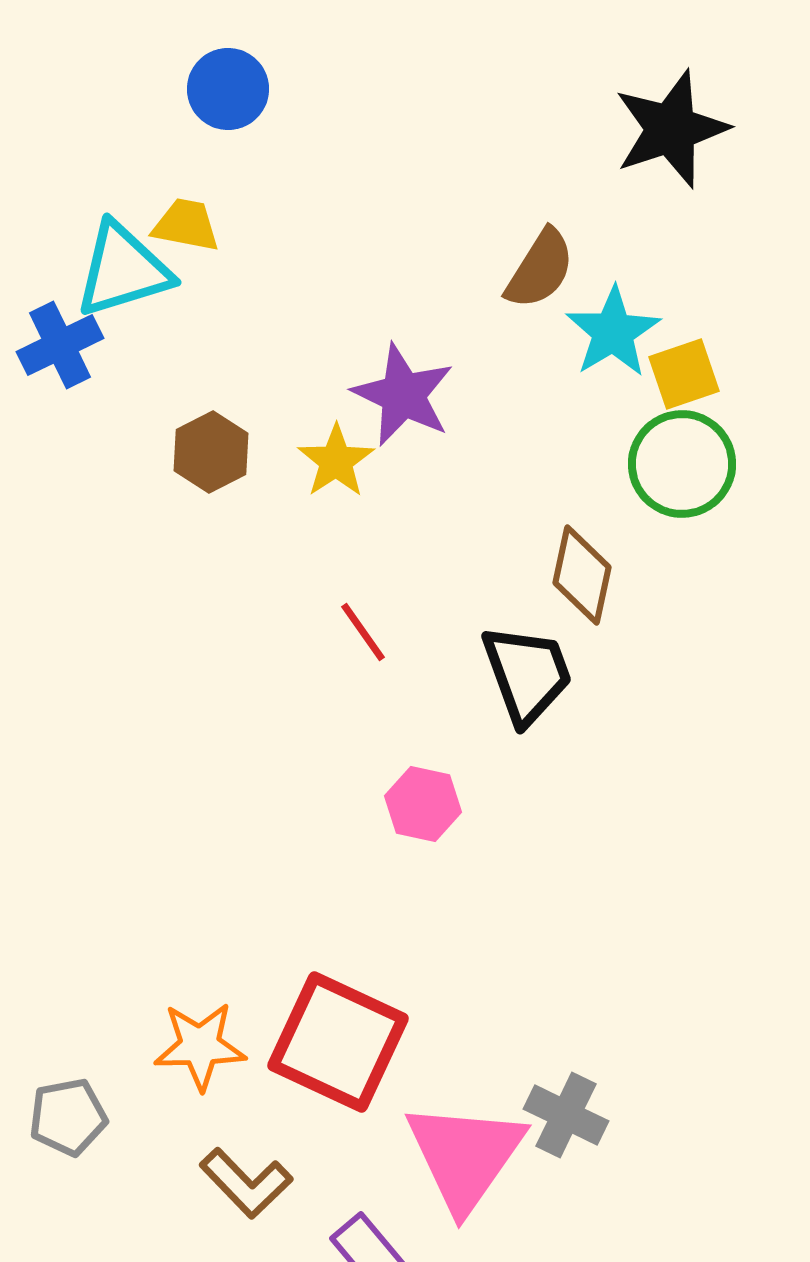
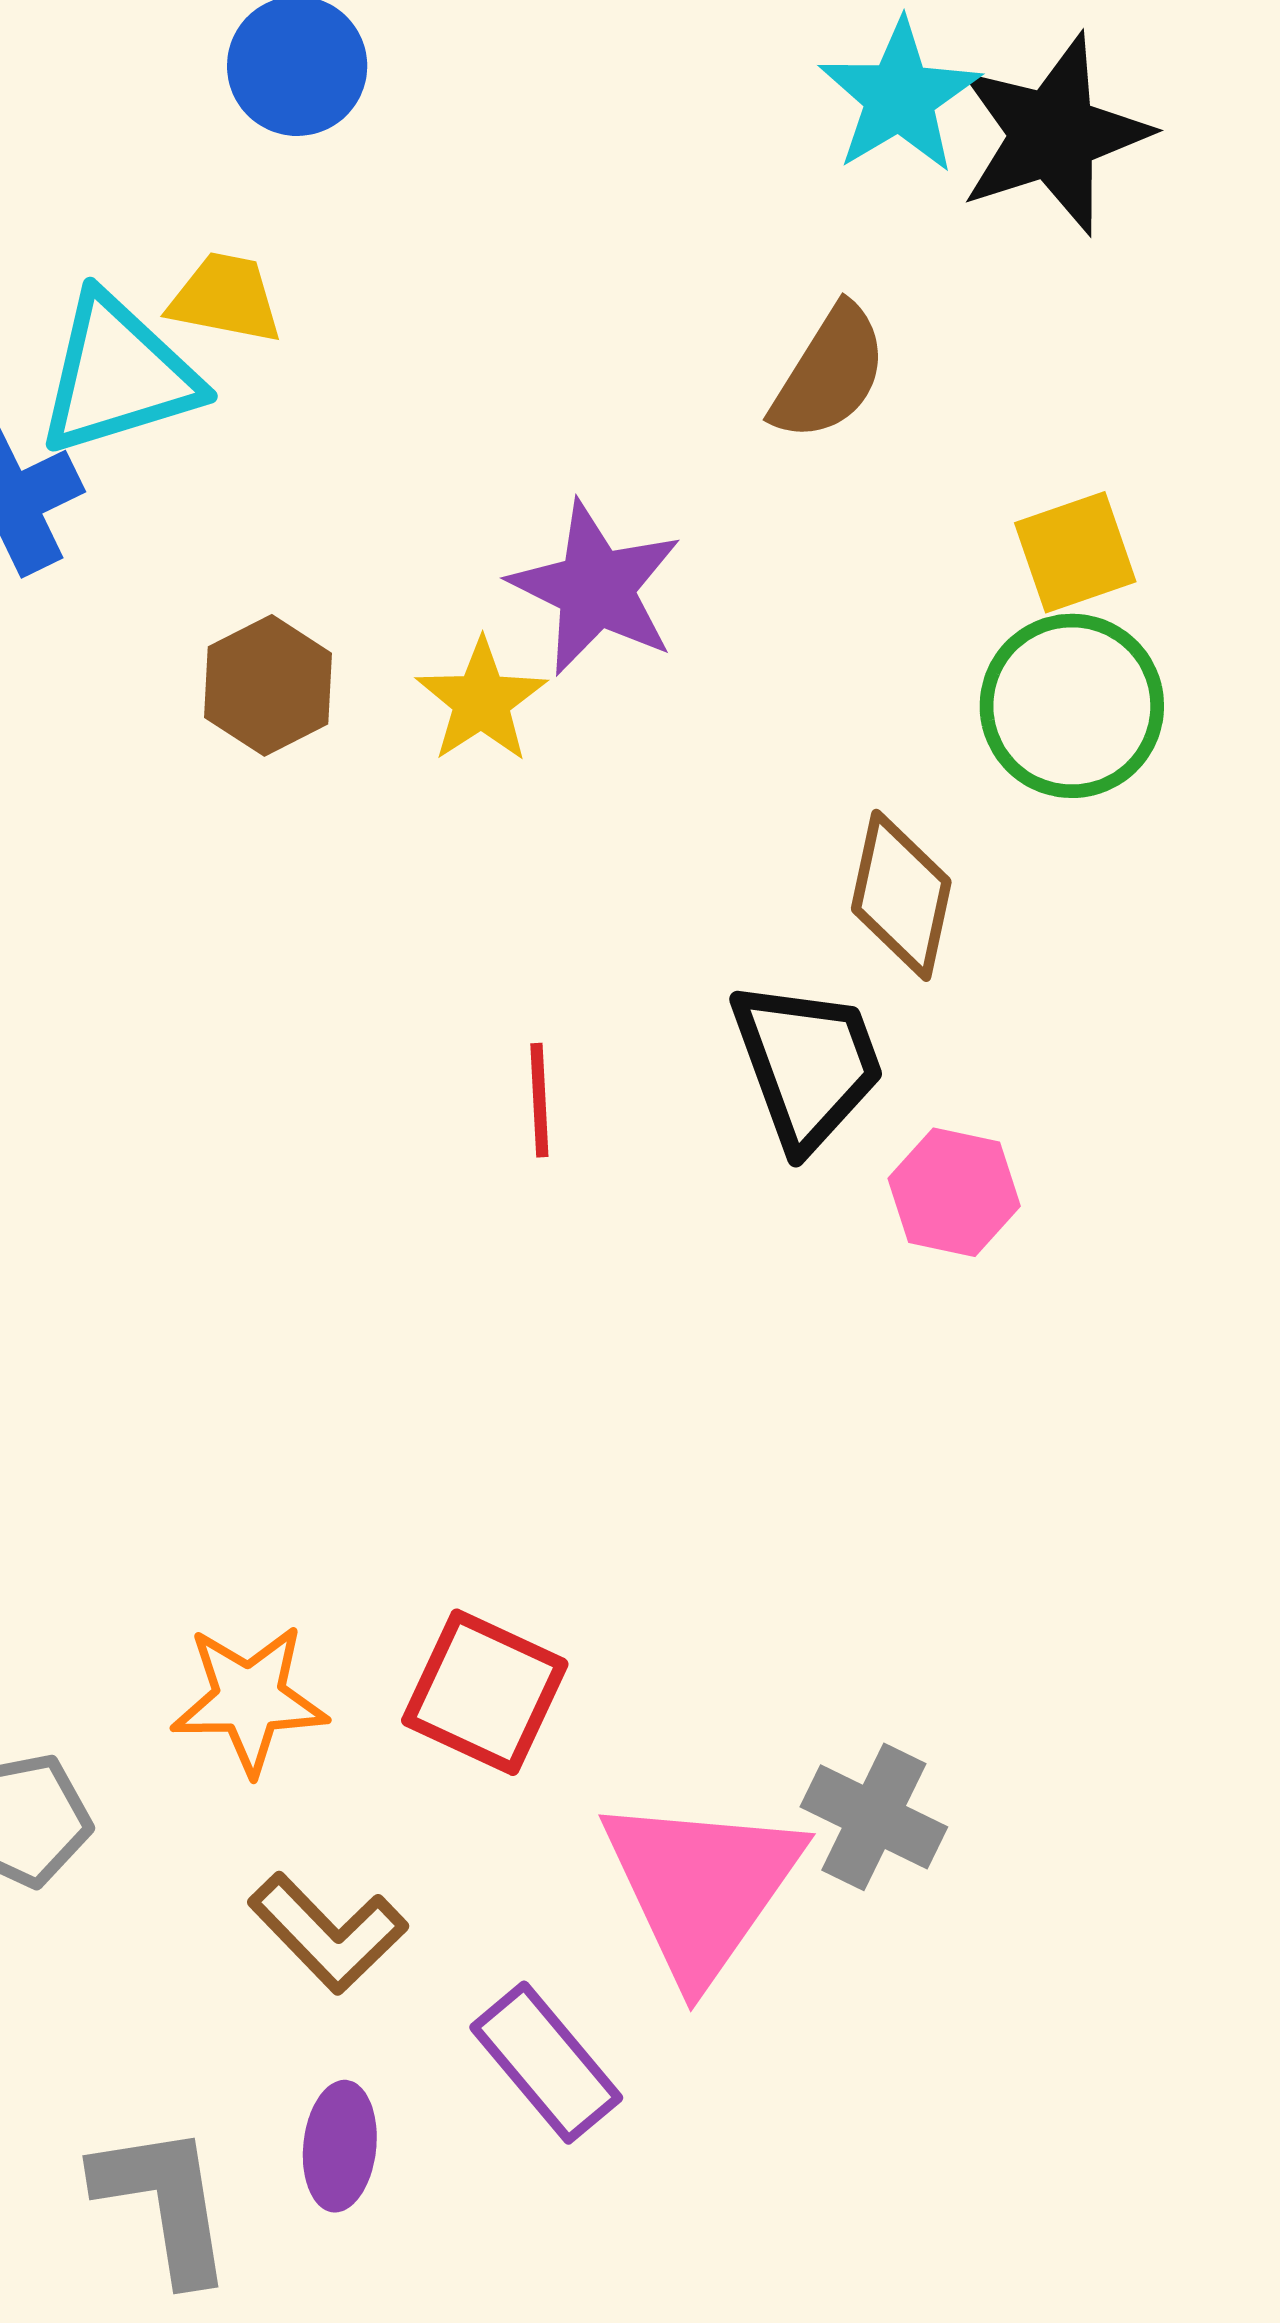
cyan star: (613, 332) -> (900, 97), moved
red line: (363, 632) -> (539, 1100), moved, turned 32
pink hexagon: (423, 804) -> (954, 1192), moved
red square: (338, 1042) -> (485, 1692), size x0.7

